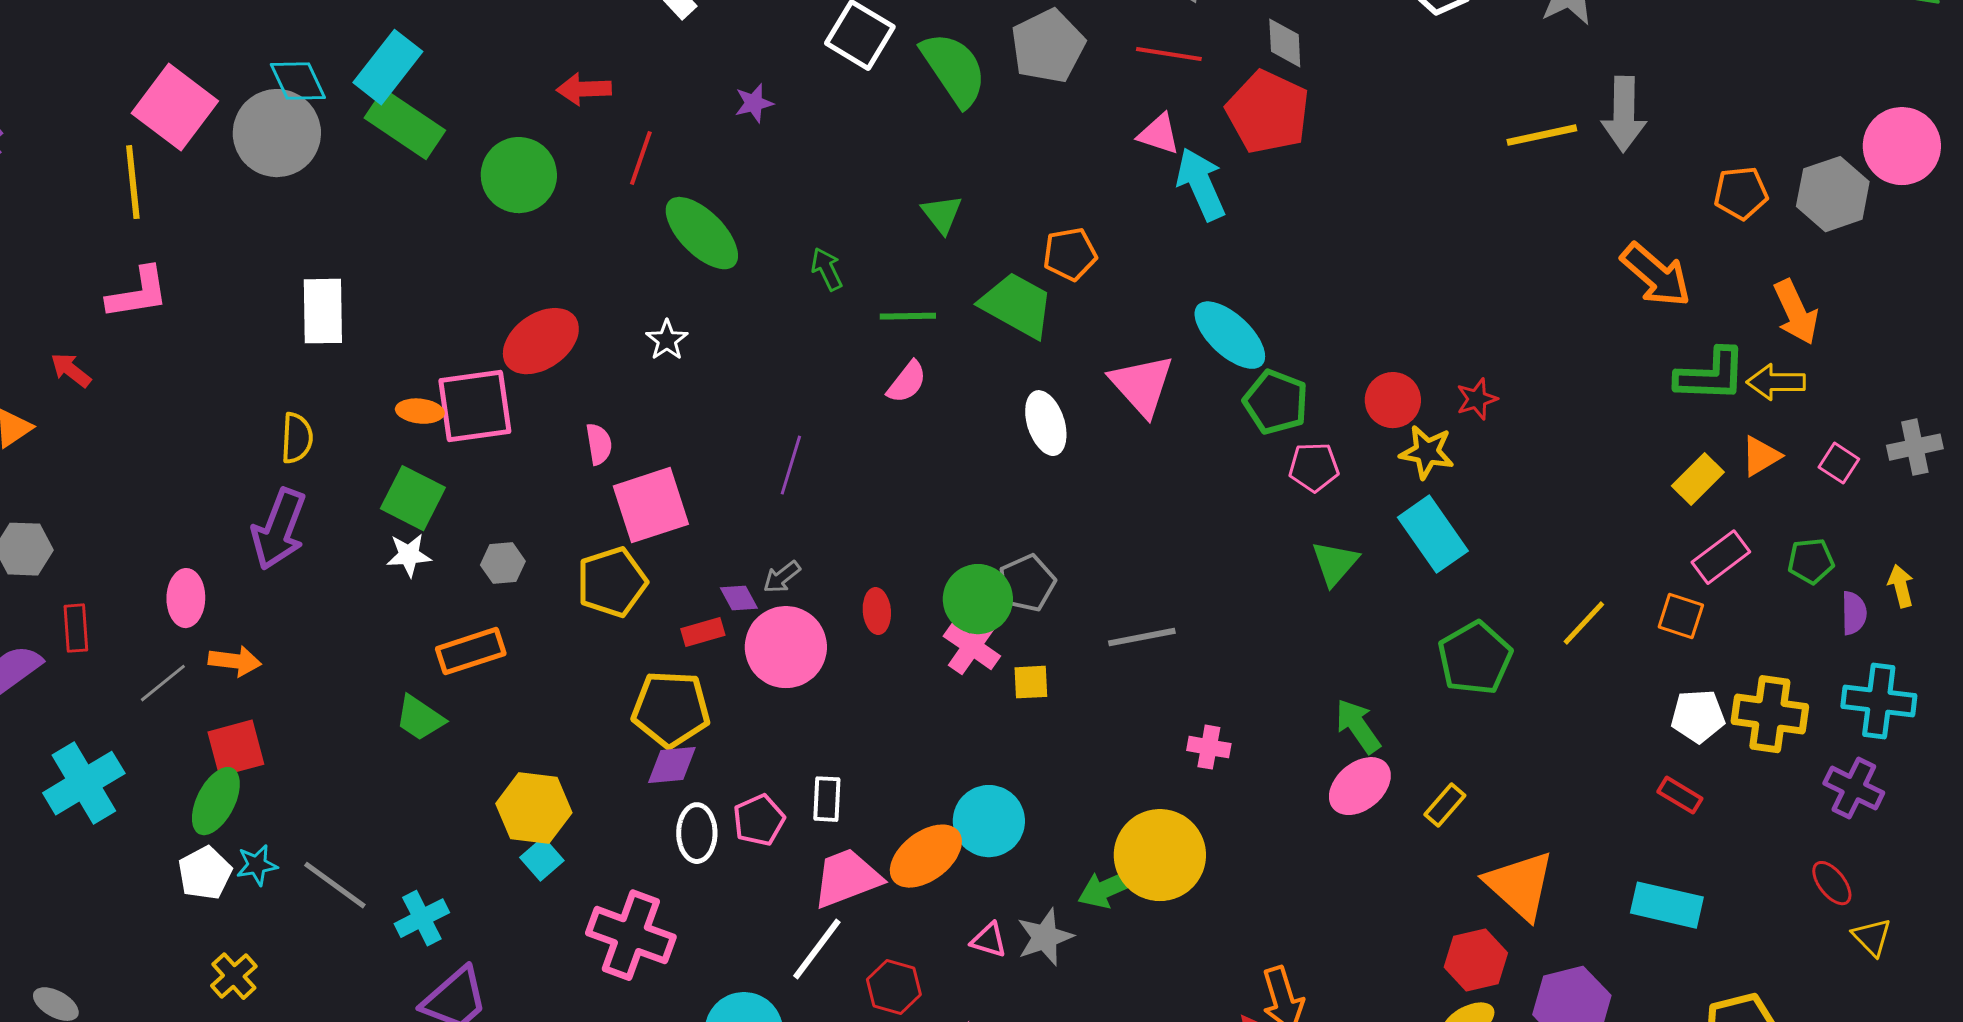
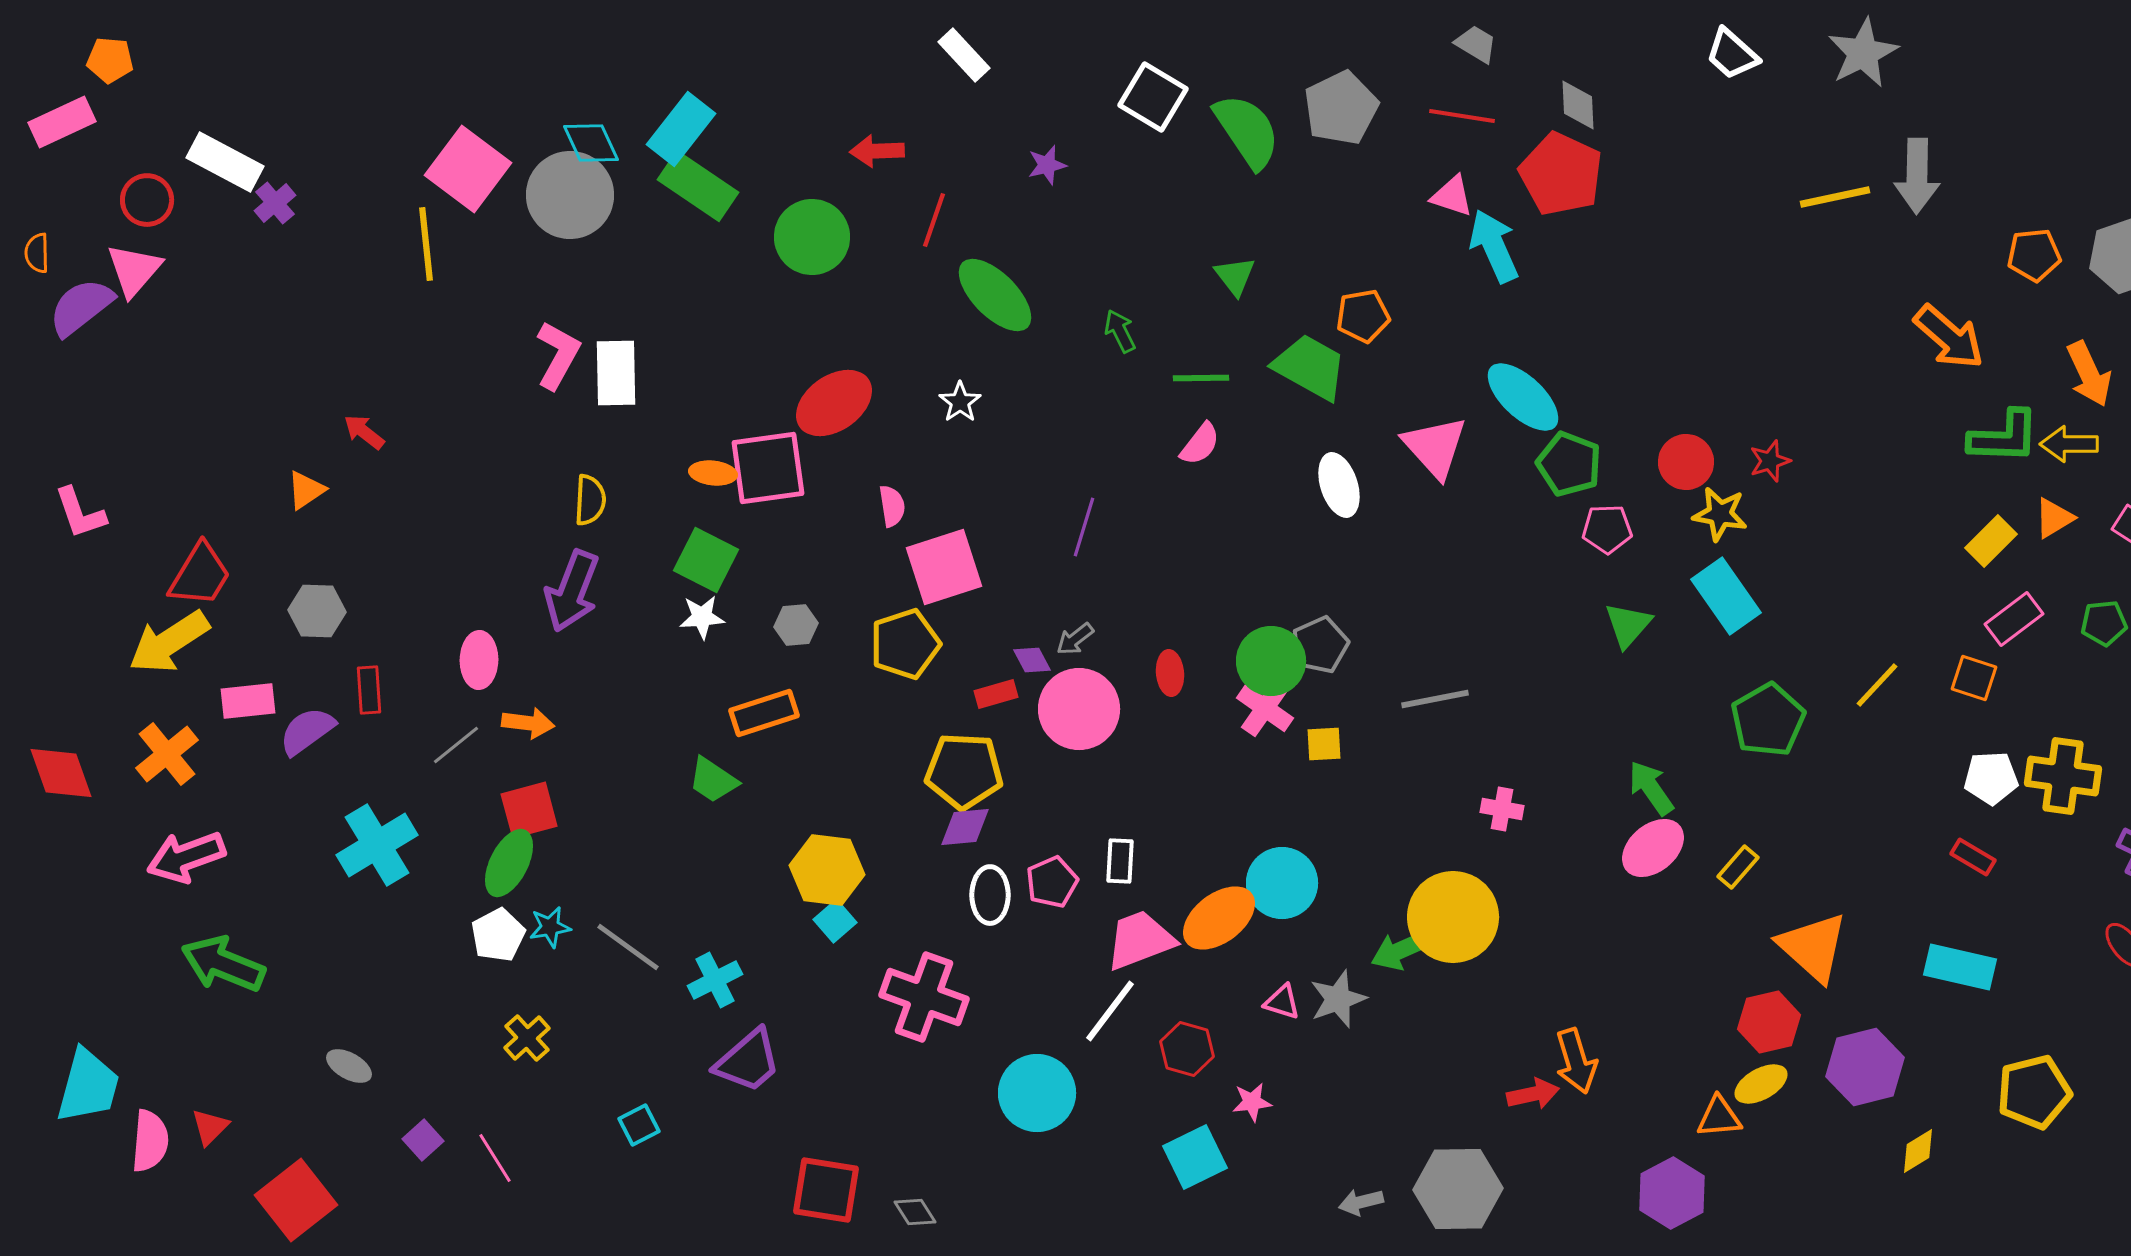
pink L-shape: (138, 293) -> (558, 355), moved, turned -52

